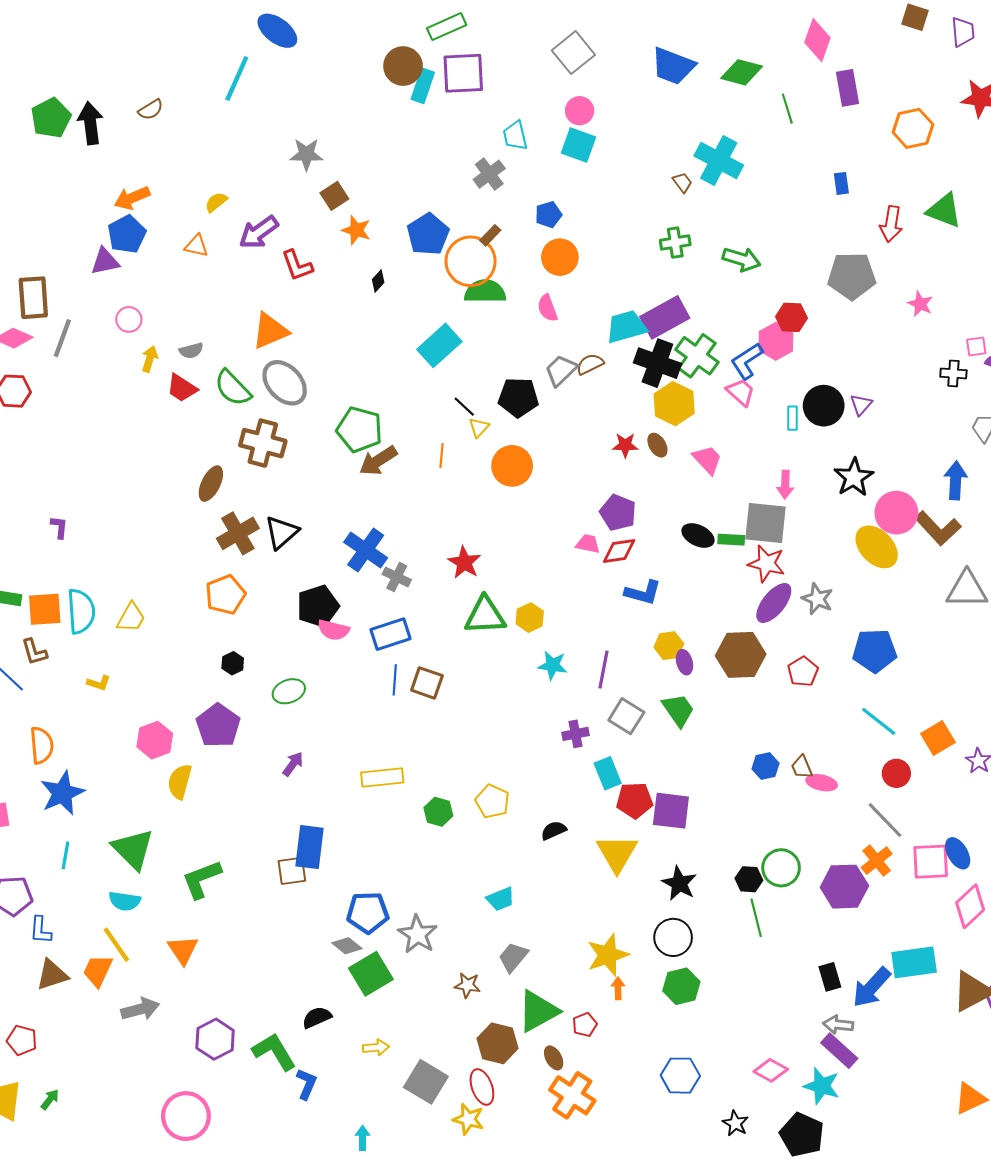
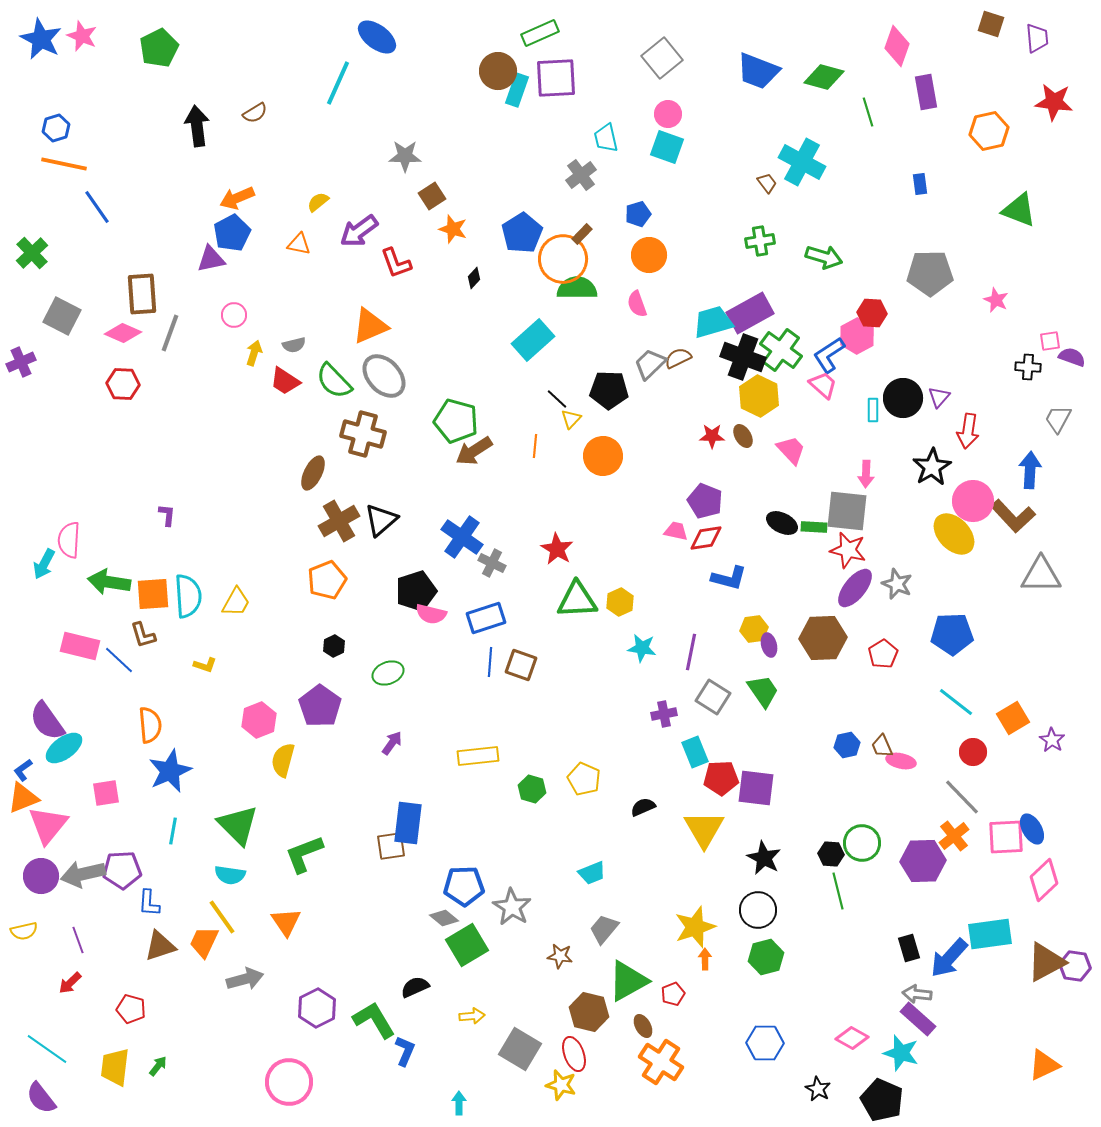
green pentagon: (51, 118) -> (159, 48), moved
red arrow: (891, 224) -> (968, 431), moved

